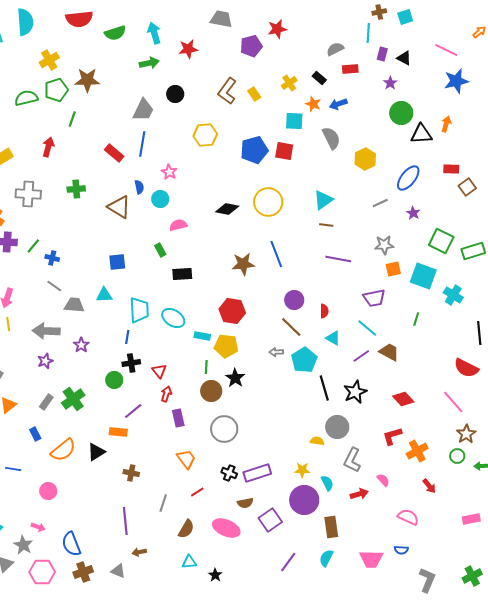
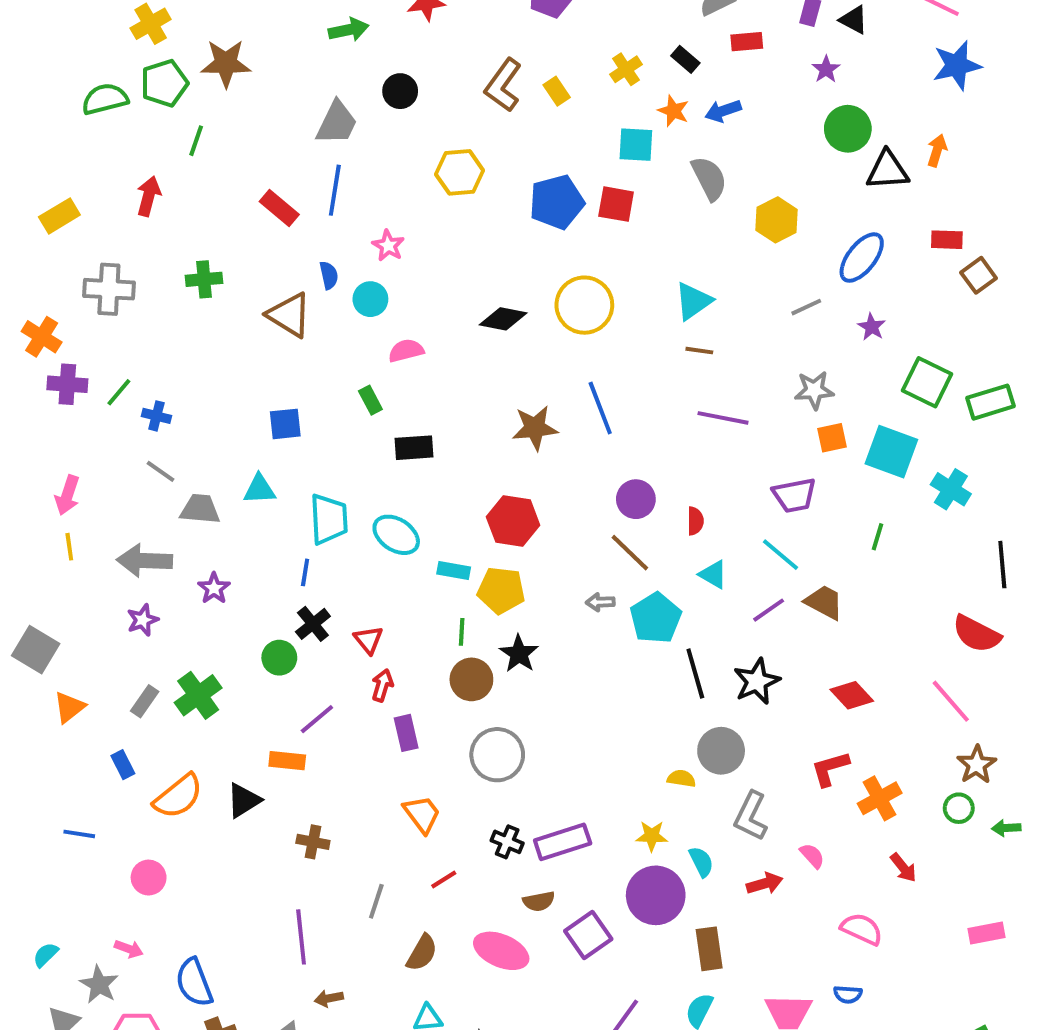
black cross: (131, 363) -> (313, 624), turned -30

